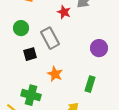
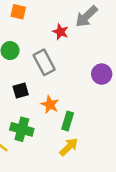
black square: (30, 54) -> (21, 90), moved
green rectangle: (90, 84) -> (68, 121), moved

